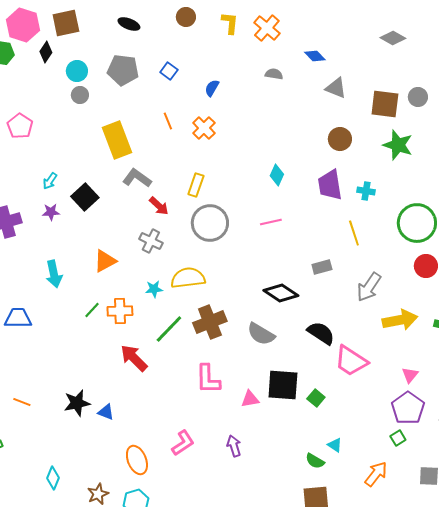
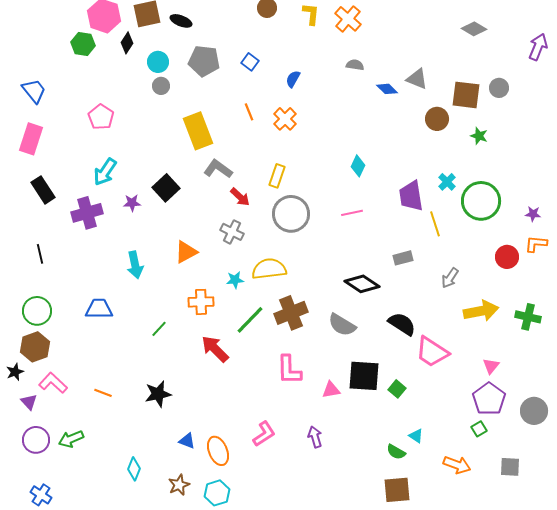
black ellipse: (129, 24) -> (181, 21), moved
blue diamond: (315, 56) -> (387, 89), moved
brown circle: (340, 139) -> (437, 119), moved
green star: (398, 145) -> (479, 136), size x0.6
cyan arrow: (50, 181) -> (105, 172), moved, size x1.6
purple trapezoid: (330, 185) -> (411, 196), moved
cyan cross: (366, 191) -> (447, 182), turned 36
green circle: (417, 223) -> (481, 201), moved
gray arrow: (369, 287) -> (450, 278), size x0.7
green line: (92, 310) -> (159, 329), moved
blue triangle: (106, 412) -> (187, 441), moved
orange arrow: (376, 474) -> (457, 465), turned 72

